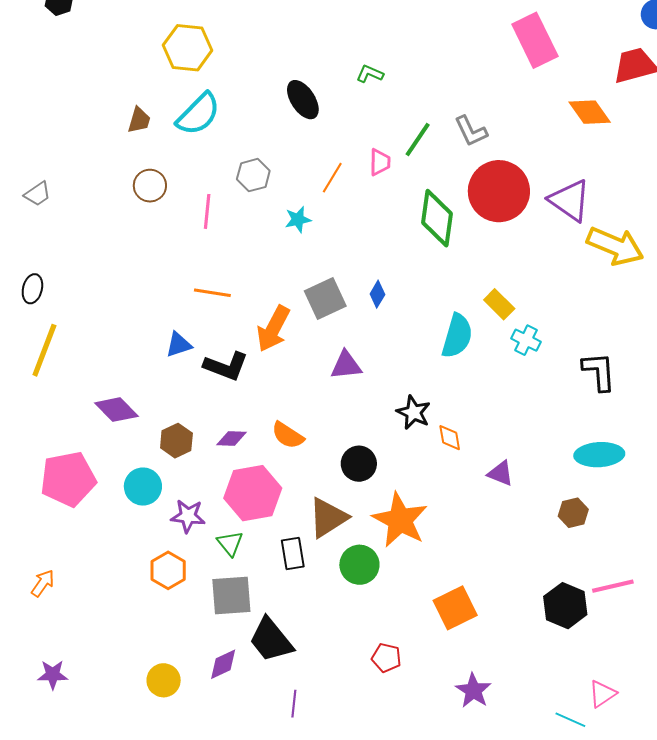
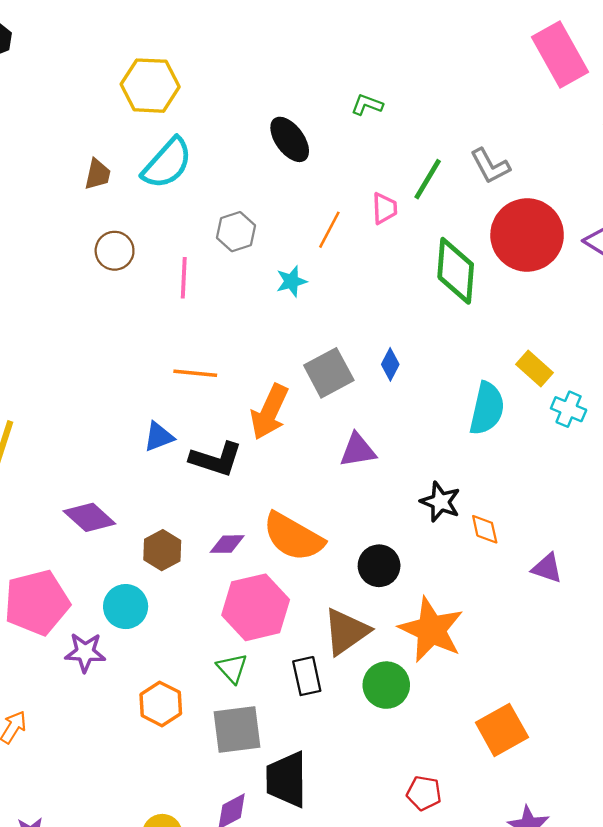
orange semicircle: (288, 435) -> (293, 537), size x1.6
purple star: (188, 516) -> (85, 652), moved
black trapezoid: (271, 640) -> (287, 779), turned 42

